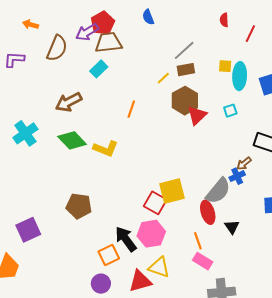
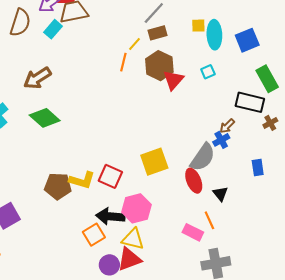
cyan rectangle: (99, 69) -> (53, 29), moved
orange line: (131, 109) -> (123, 62), moved
yellow L-shape: (106, 149) -> (82, 180), moved
red square: (155, 203) -> (110, 176), moved
black arrow: (126, 239) -> (110, 216), turned -44
orange line: (198, 241) -> (209, 220), moved
yellow triangle: (159, 267) -> (133, 239), moved
purple circle: (101, 284) -> (109, 265), moved

